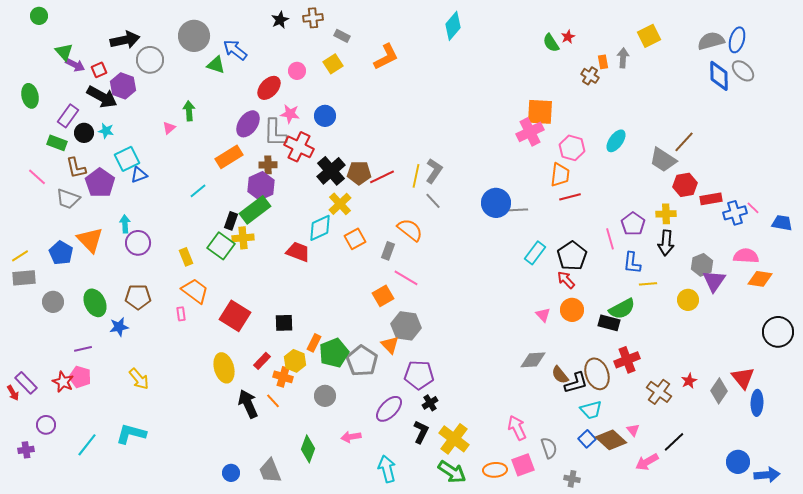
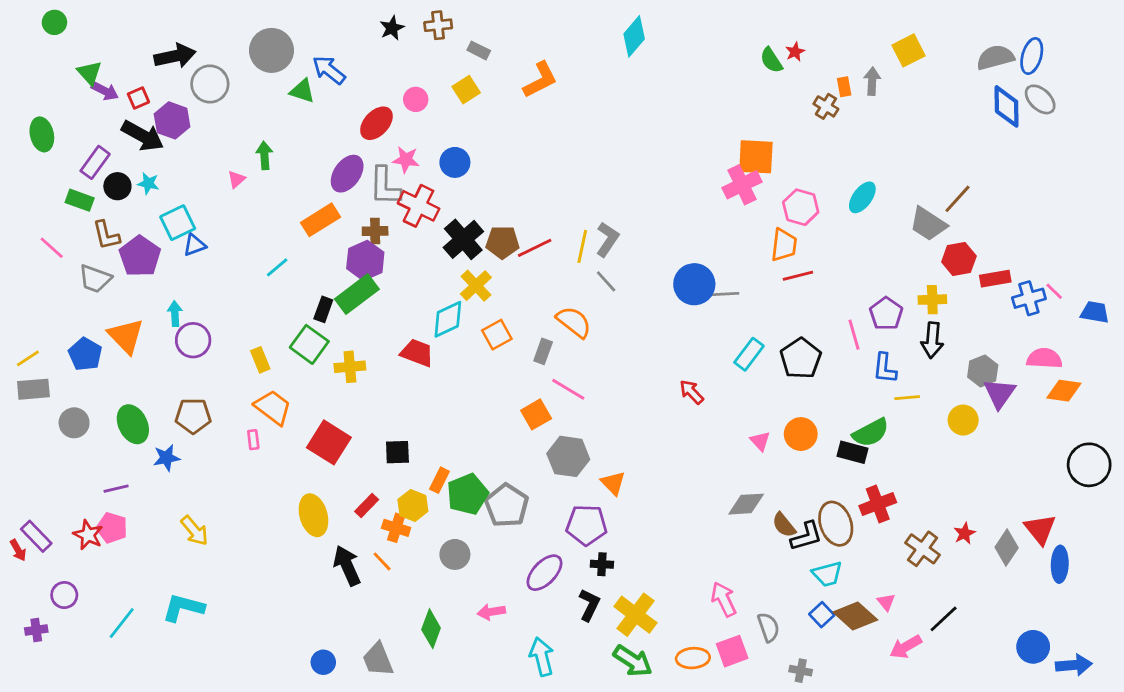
yellow cross: (243, 238) -> (350, 367), moved
red arrow: (566, 280) -> (692, 392), moved
orange triangle: (390, 345) -> (613, 483), moved
black cross: (430, 403) -> (602, 564), turned 35

